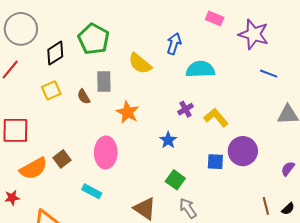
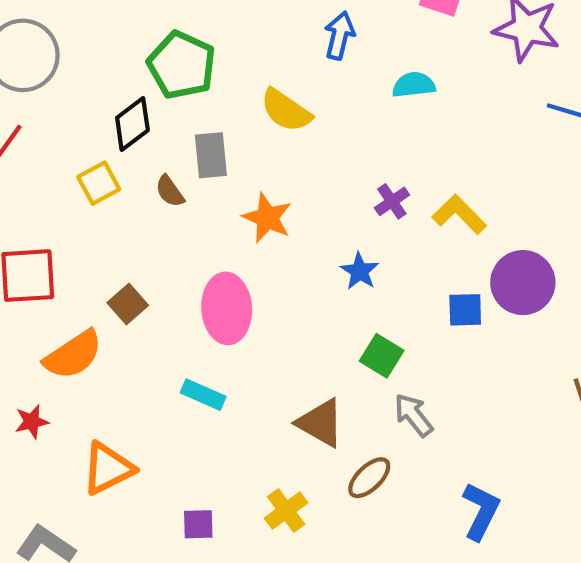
blue arrow: (174, 44) -> (339, 36), moved
black diamond: (55, 53) -> (132, 124), moved
cyan semicircle: (200, 69) -> (414, 85), moved, size x0.7
brown square: (62, 159) -> (128, 304), moved

